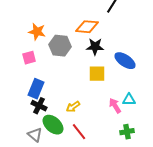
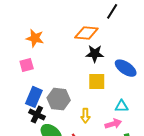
gray hexagon: (60, 46) -> (59, 99), moved
cyan triangle: (129, 100) -> (122, 106), moved
pink arrow: (115, 106) -> (113, 124), moved, turned 105
yellow arrow: (73, 107) -> (85, 116), moved, turned -56

